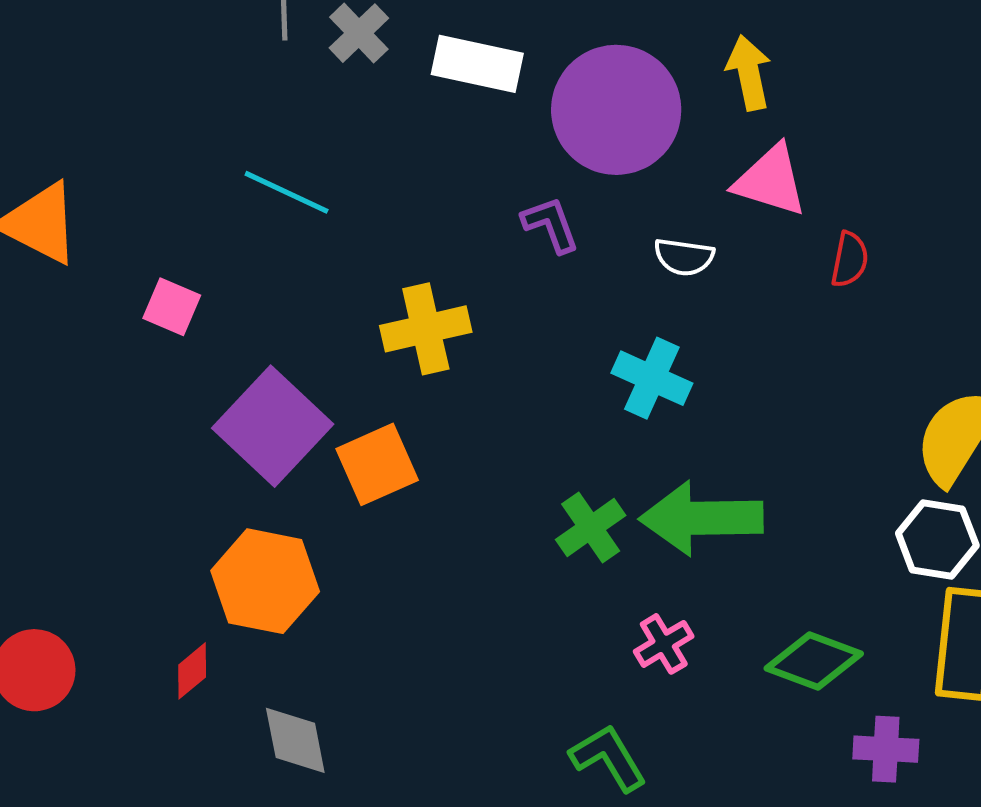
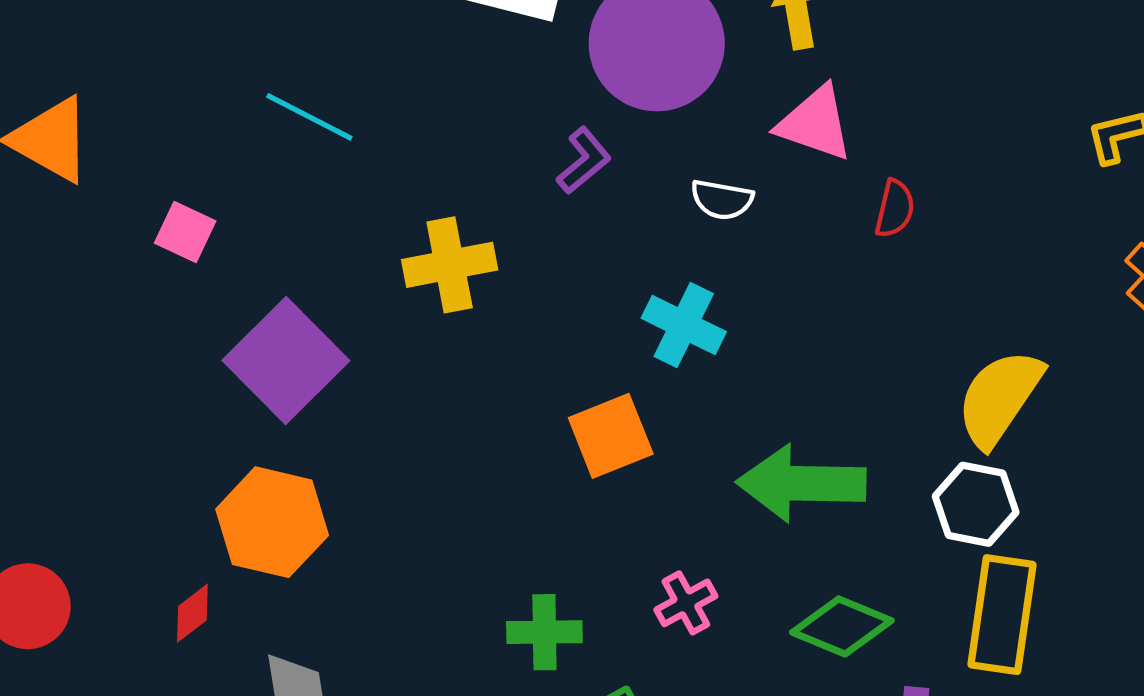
purple L-shape: (551, 225) -> (584, 161), turned 68
orange square: (377, 464) -> (611, 436), moved
green arrow: (701, 518) -> (801, 483), moved
green cross: (591, 528) -> (544, 632), moved, turned 32

